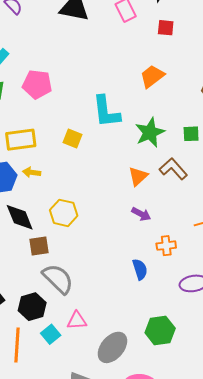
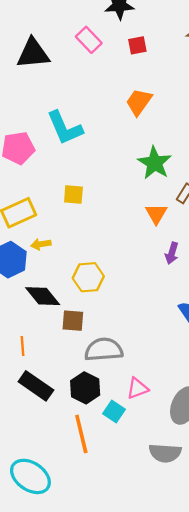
cyan L-shape: (106, 112) -> (65, 128), moved
purple arrow: (141, 214) -> (172, 253), turned 96
brown square: (39, 246) -> (73, 321), turned 30
gray semicircle: (58, 279) -> (104, 350), turned -32

